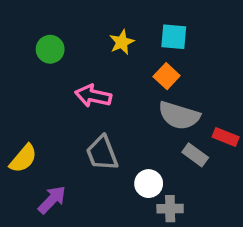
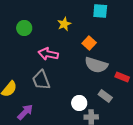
cyan square: (174, 37) -> (100, 11), moved
gray trapezoid: (102, 153) -> (41, 80), moved
gray rectangle: (195, 155) -> (105, 96), moved

